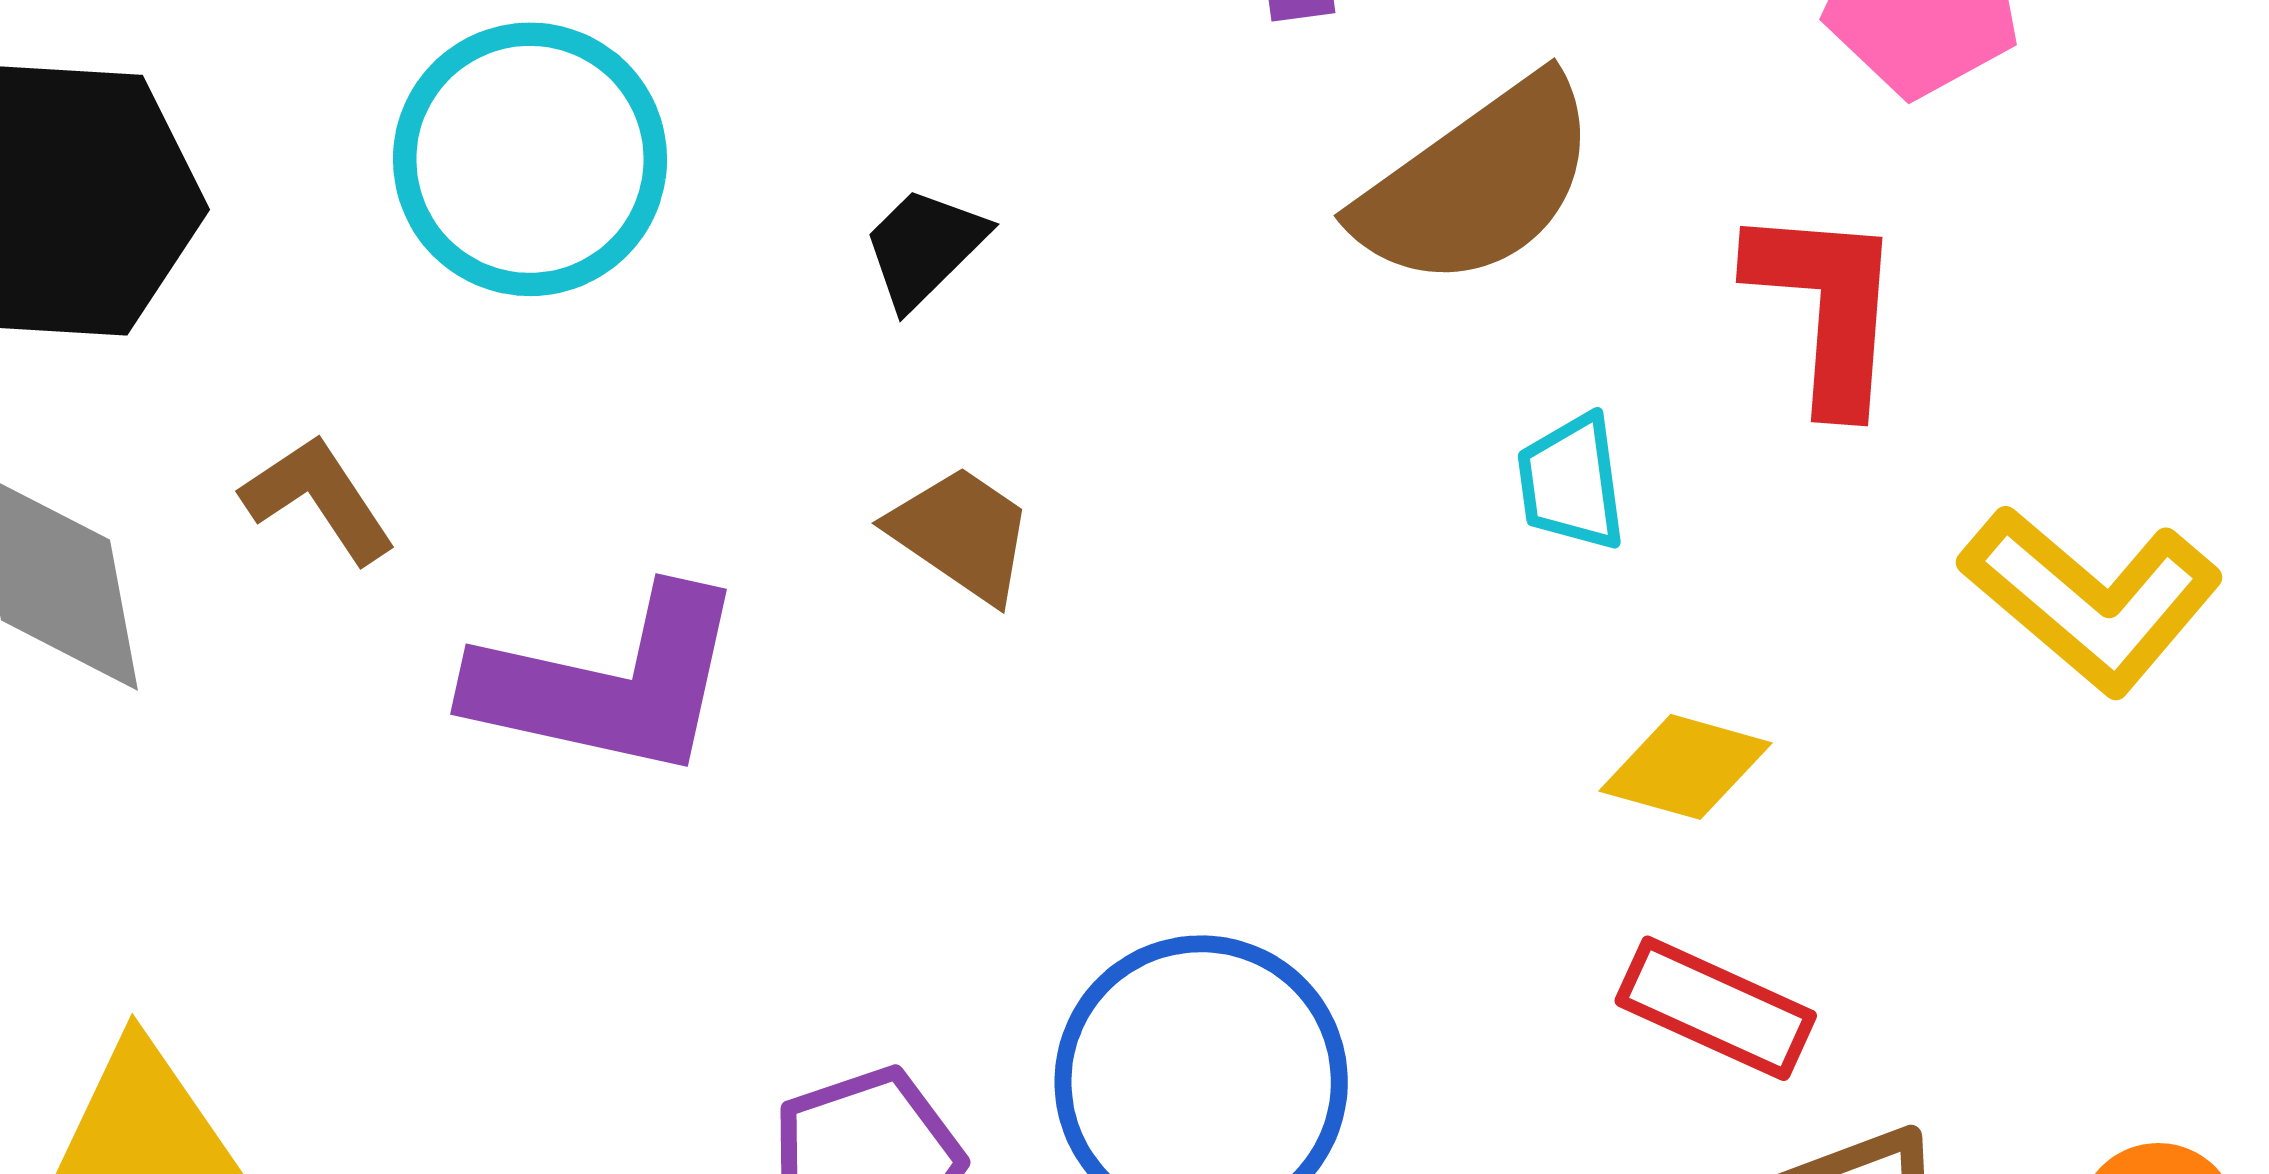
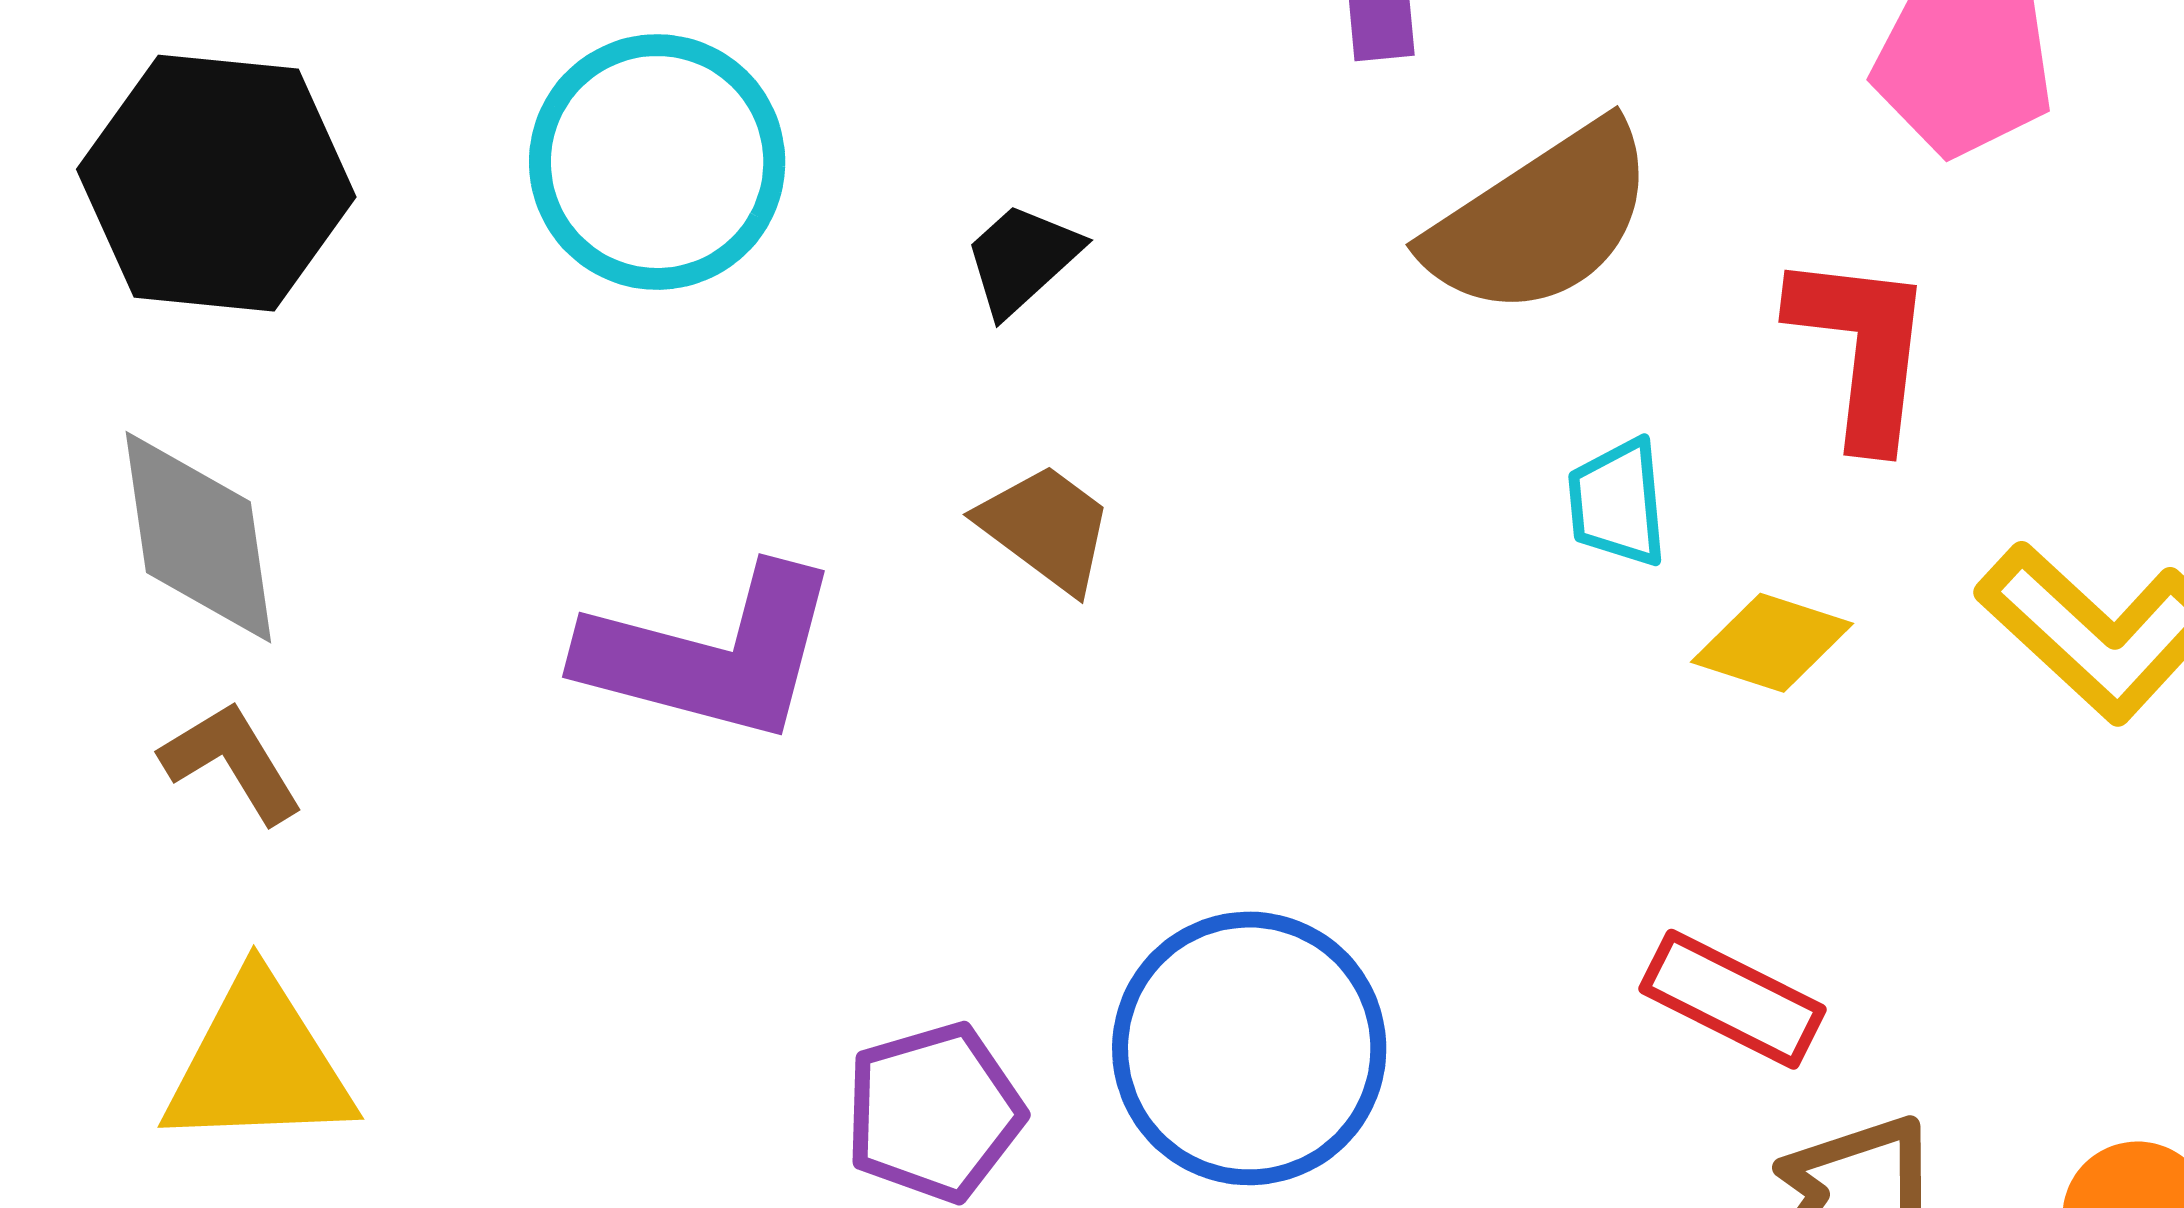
brown L-shape: (319, 499) -> (232, 762), moved
yellow diamond: (1686, 767) -> (1772, 643), moved

